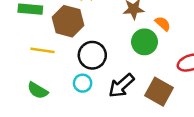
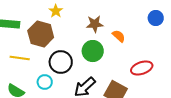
green circle: (144, 42) -> (93, 51), moved
cyan circle: (83, 83) -> (45, 82), moved

